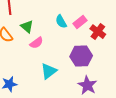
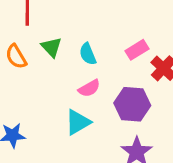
cyan semicircle: (61, 22) -> (88, 54), moved
pink semicircle: (37, 43) -> (89, 88), moved

